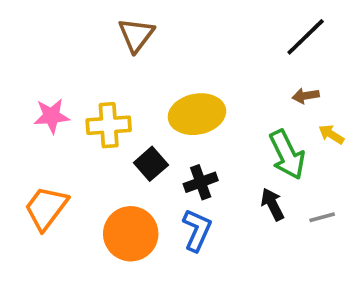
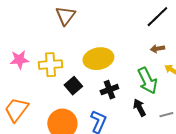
black cross: (201, 182) -> (109, 90), moved

